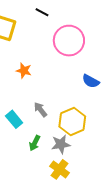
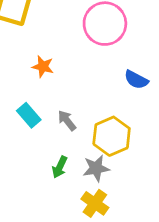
cyan rectangle: (14, 119) -> (29, 115), moved

